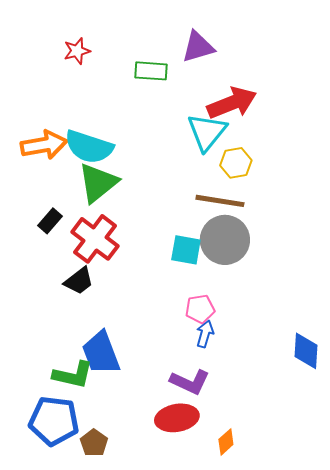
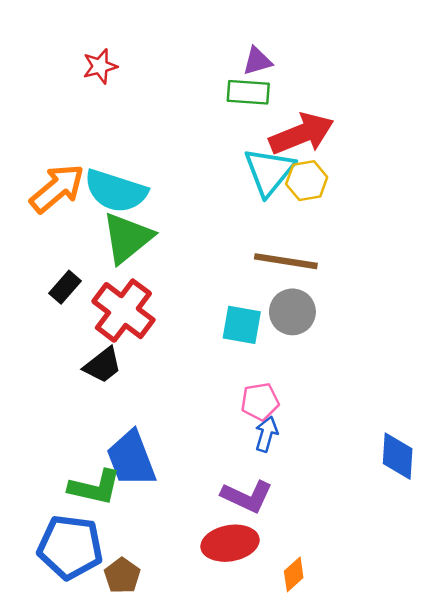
purple triangle: (198, 47) -> (257, 61), size x0.7
green rectangle: (151, 71) -> (248, 92), moved
orange arrow: (44, 145) -> (57, 188), turned -30
yellow hexagon: (236, 163) -> (307, 181), moved
gray circle: (225, 240) -> (292, 312), size x0.7

